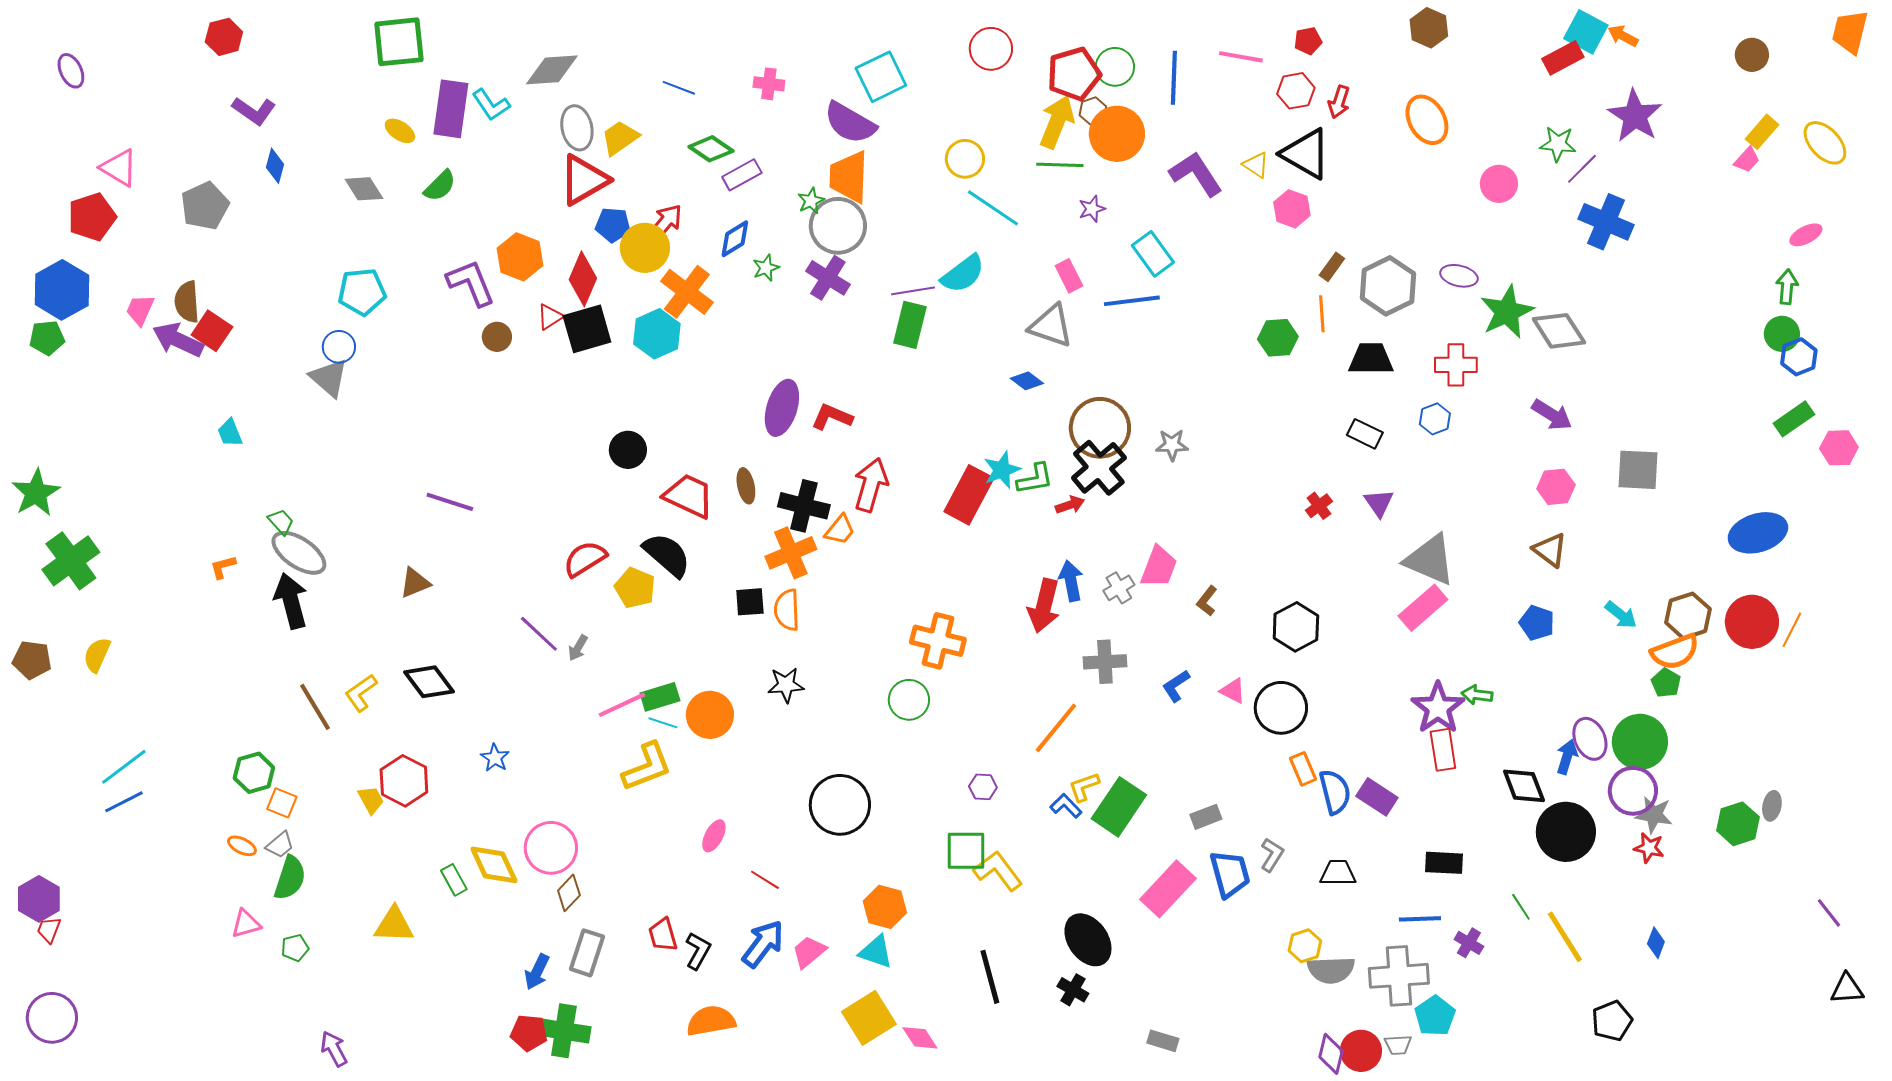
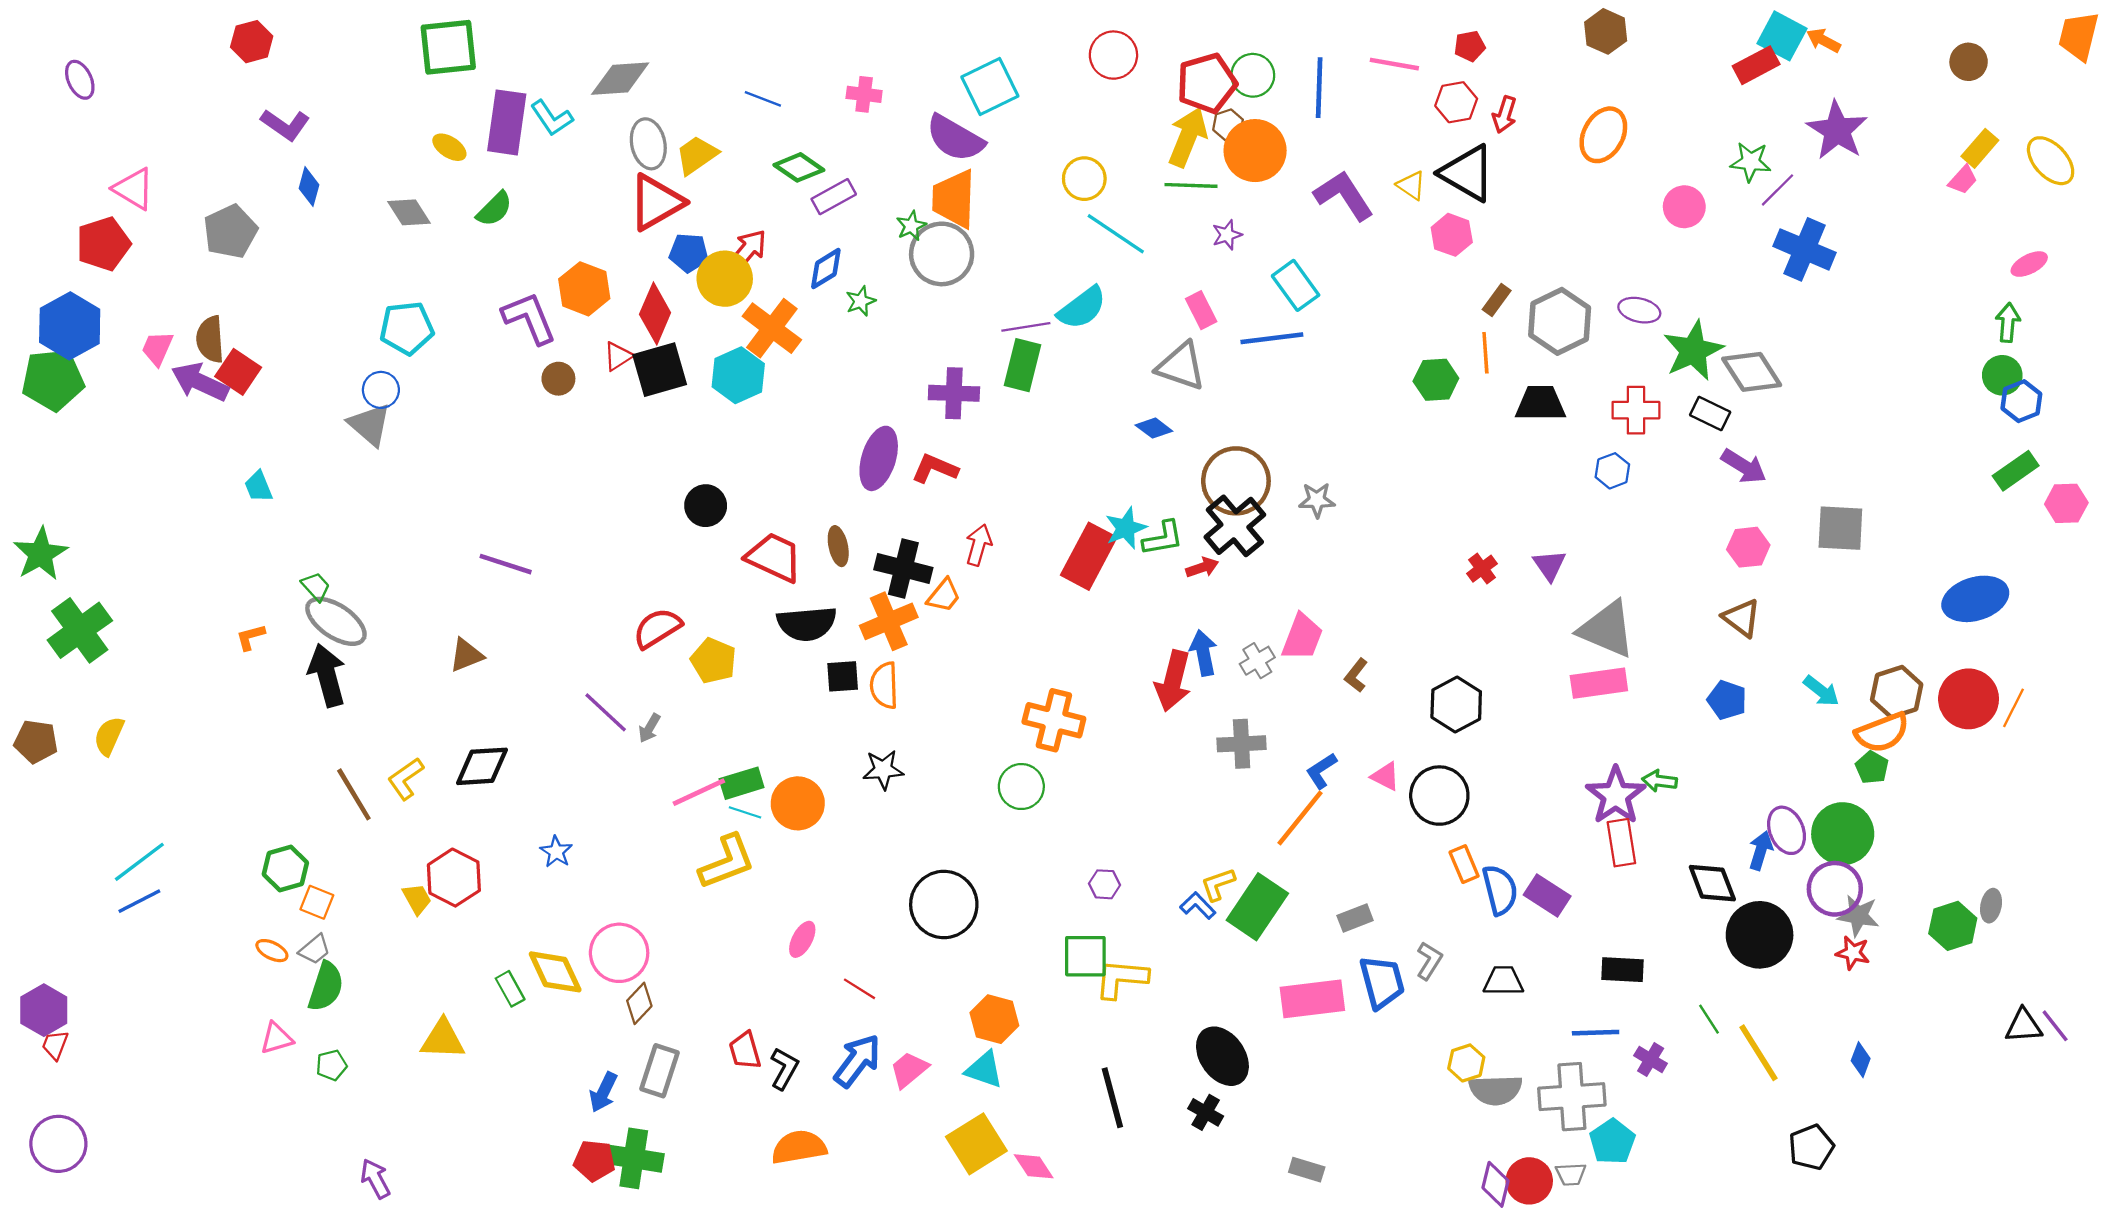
orange ellipse: (1427, 120) -> (1603, 135), turned 57
purple cross: (828, 278) -> (954, 393), moved, turned -30
green pentagon: (47, 338) -> (53, 380), size x1.6
black rectangle: (1365, 434) -> (1710, 413), moved
red arrow: (871, 485) -> (979, 545), size x0.7
black semicircle: (667, 555) -> (807, 624), moved, turned 134
pink rectangle: (1423, 608) -> (1599, 683), turned 33
black diamond: (429, 682) -> (482, 766), turned -57
orange line: (1056, 728) -> (1300, 818), moved
yellow L-shape: (998, 871) -> (1121, 979), turned -48
pink rectangle: (1168, 889) -> (1312, 999), turned 40
black triangle: (1847, 989) -> (2024, 1026), moved

